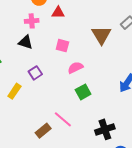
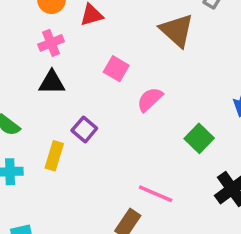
pink square: (62, 46) -> (116, 69), turned 32
yellow rectangle: (14, 91) -> (54, 156), moved
green square: (83, 92) -> (199, 138), moved

